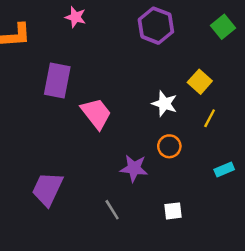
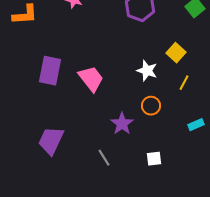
purple rectangle: (57, 80) -> (50, 71), moved
purple star: (134, 168) -> (122, 124), turned 30

